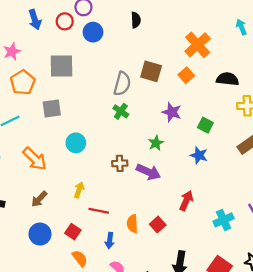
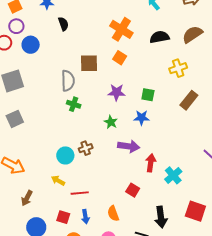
black semicircle: (227, 79) -> (160, 37), moved
cyan circle: (76, 143) -> (65, 155), moved
blue star: (199, 155) -> (142, 118), moved
purple arrow: (148, 172) -> (129, 146), moved
yellow arrow: (79, 190) -> (58, 180), turned -64
cyan cross: (224, 220) -> (173, 175), moved
orange semicircle: (132, 224) -> (113, 213), moved
blue arrow: (110, 241) -> (85, 217), moved

